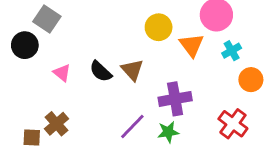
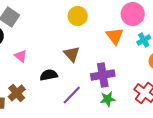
yellow circle: (159, 27) -> (78, 16), moved
black semicircle: (101, 71) -> (49, 75), moved, turned 126
green star: (168, 132) -> (108, 99), moved

